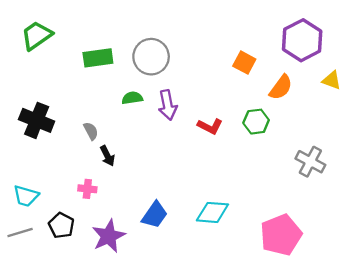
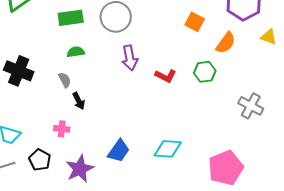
green semicircle: (132, 98) -> (76, 52), moved

